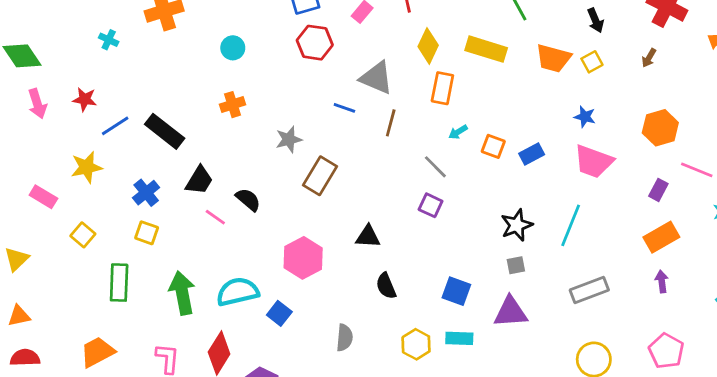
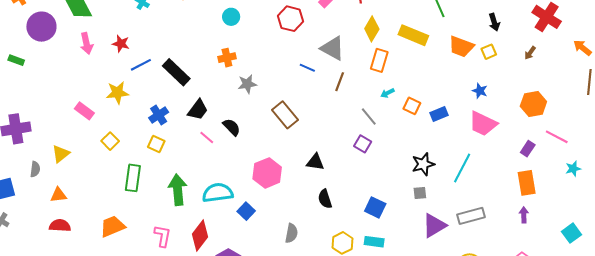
gray star: (289, 139) -> (247, 84), moved
brown rectangle: (320, 176) -> (285, 115), turned -76
orange rectangle: (661, 237) -> (527, 183), turned -75
purple triangle: (511, 312) -> (434, 225), moved, turned -32

